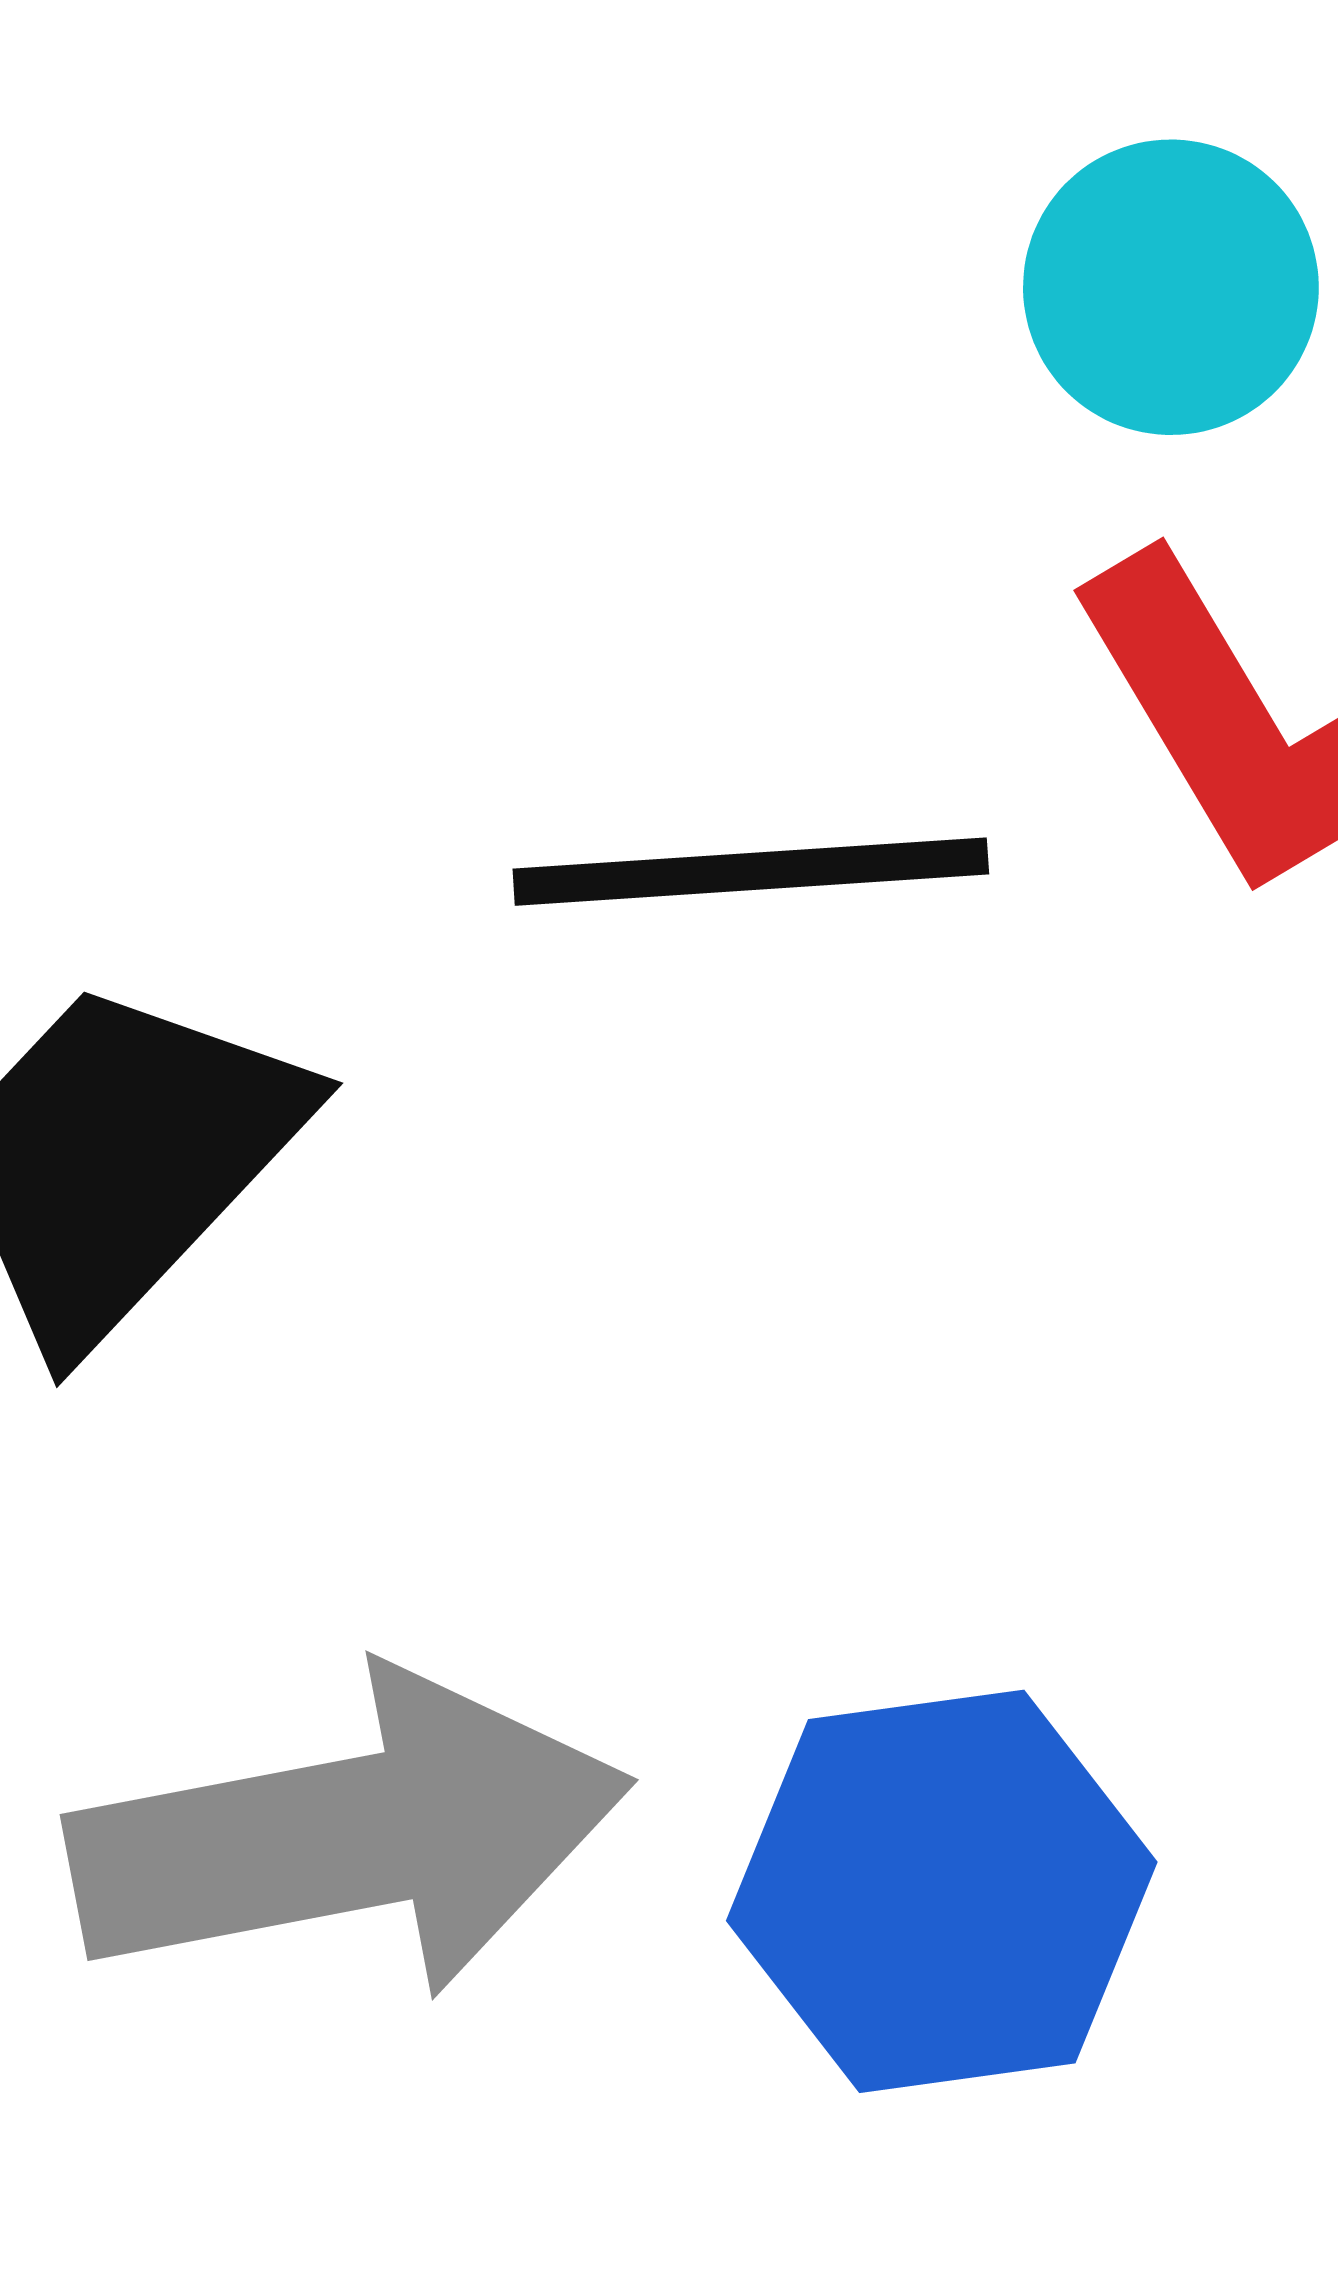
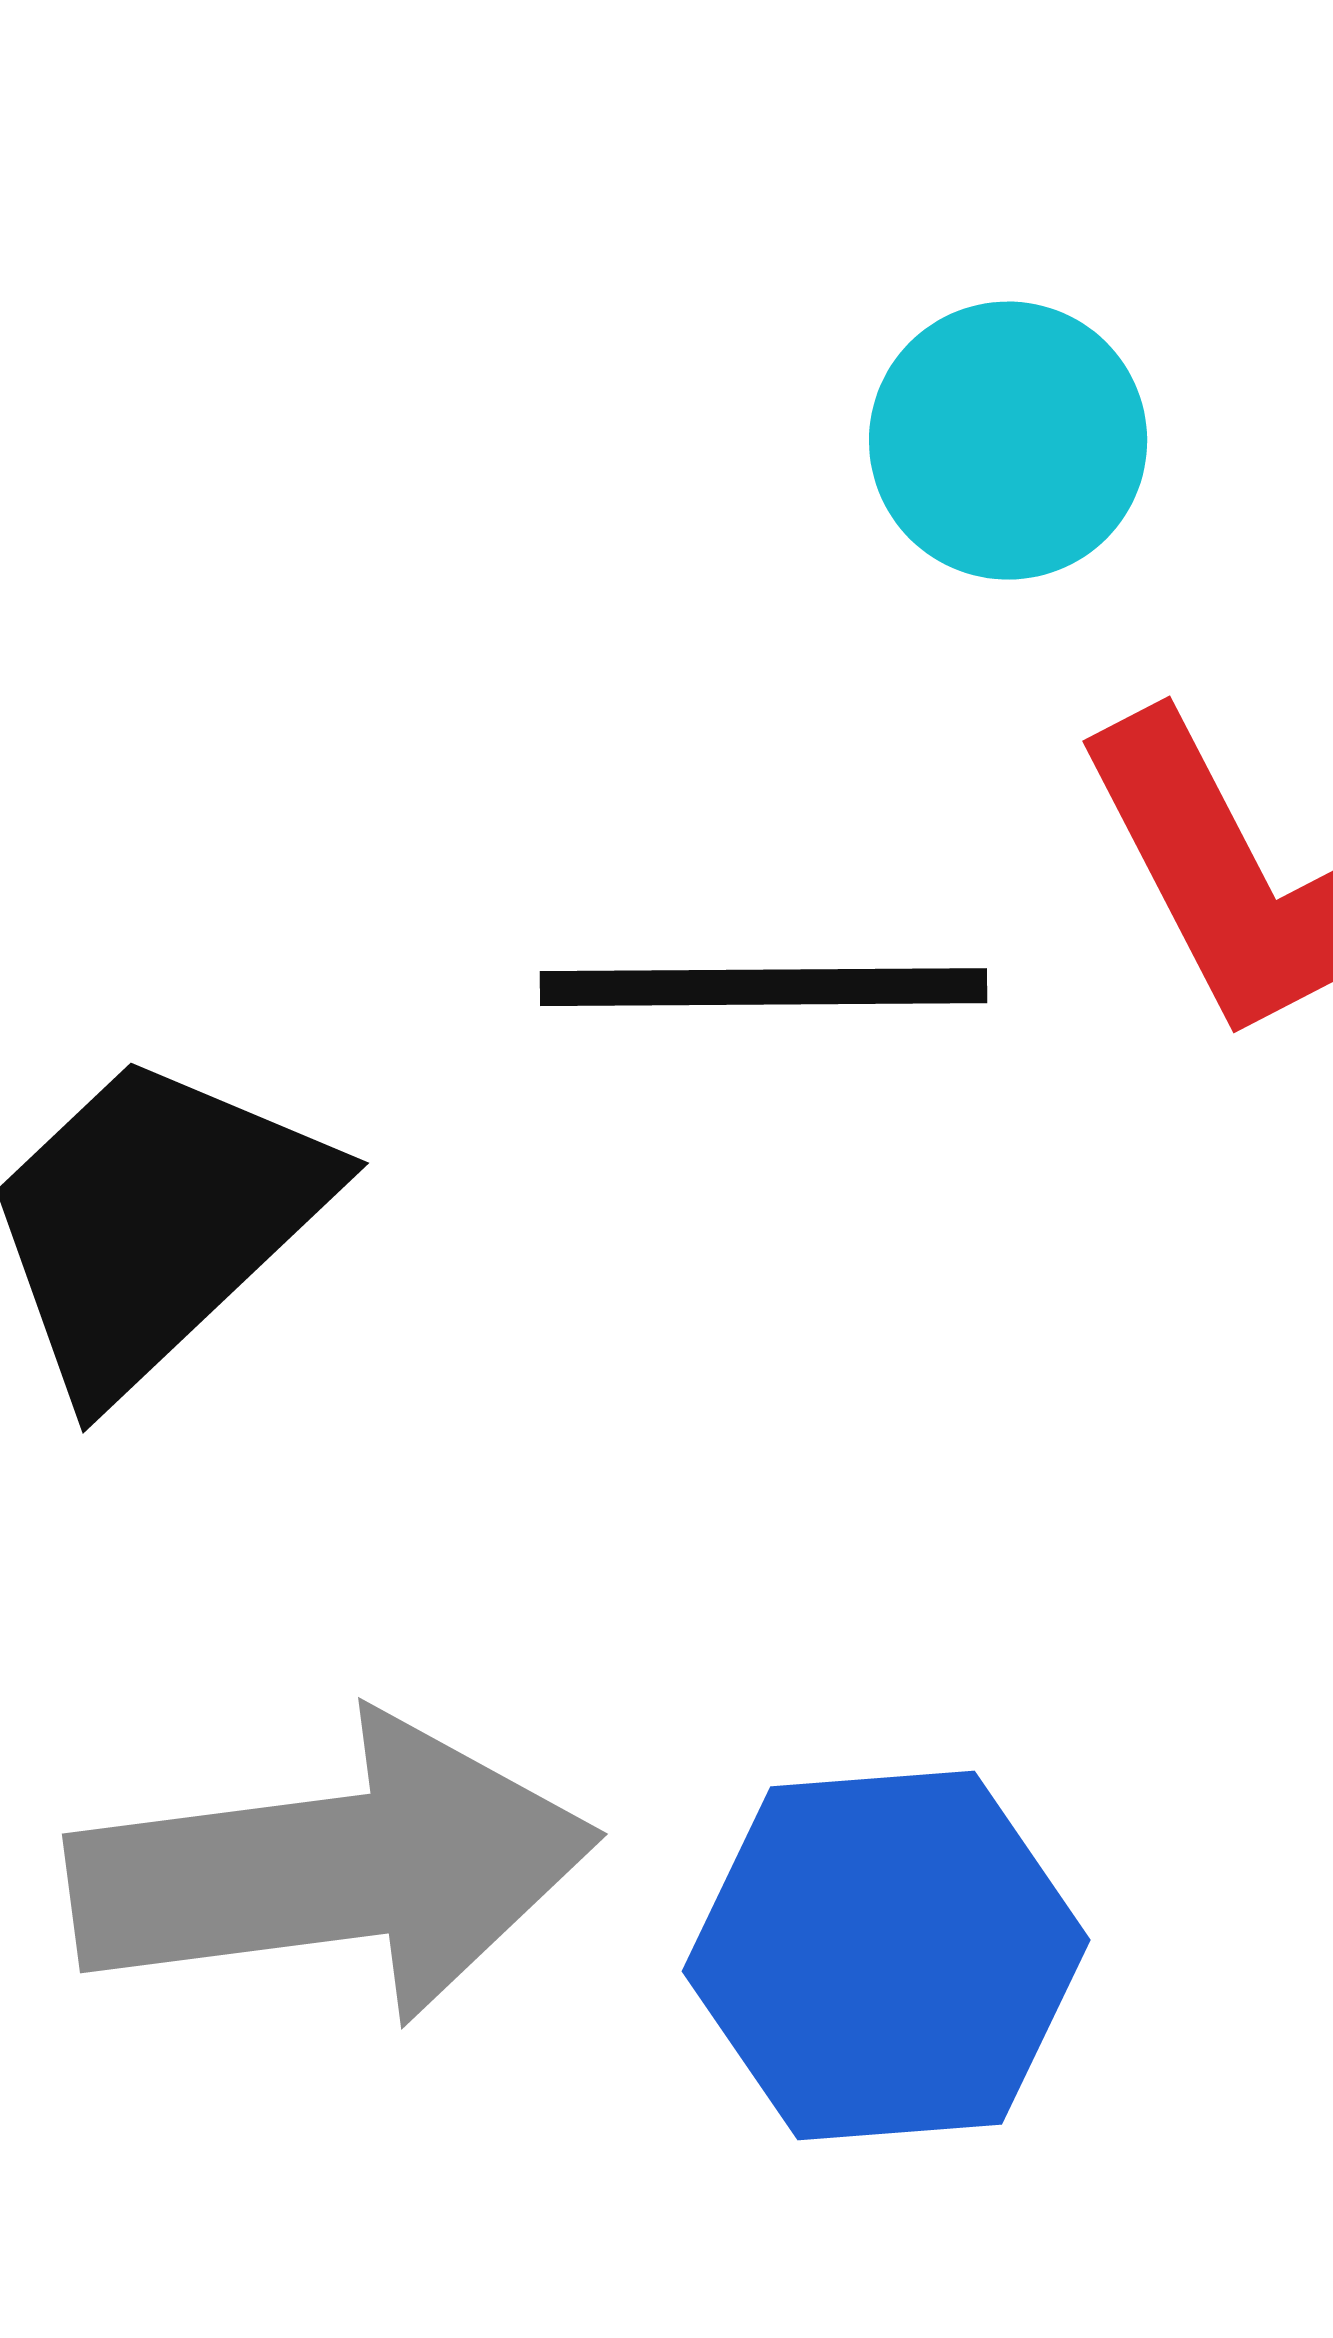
cyan circle: (1171, 287) -> (1008, 441), moved

